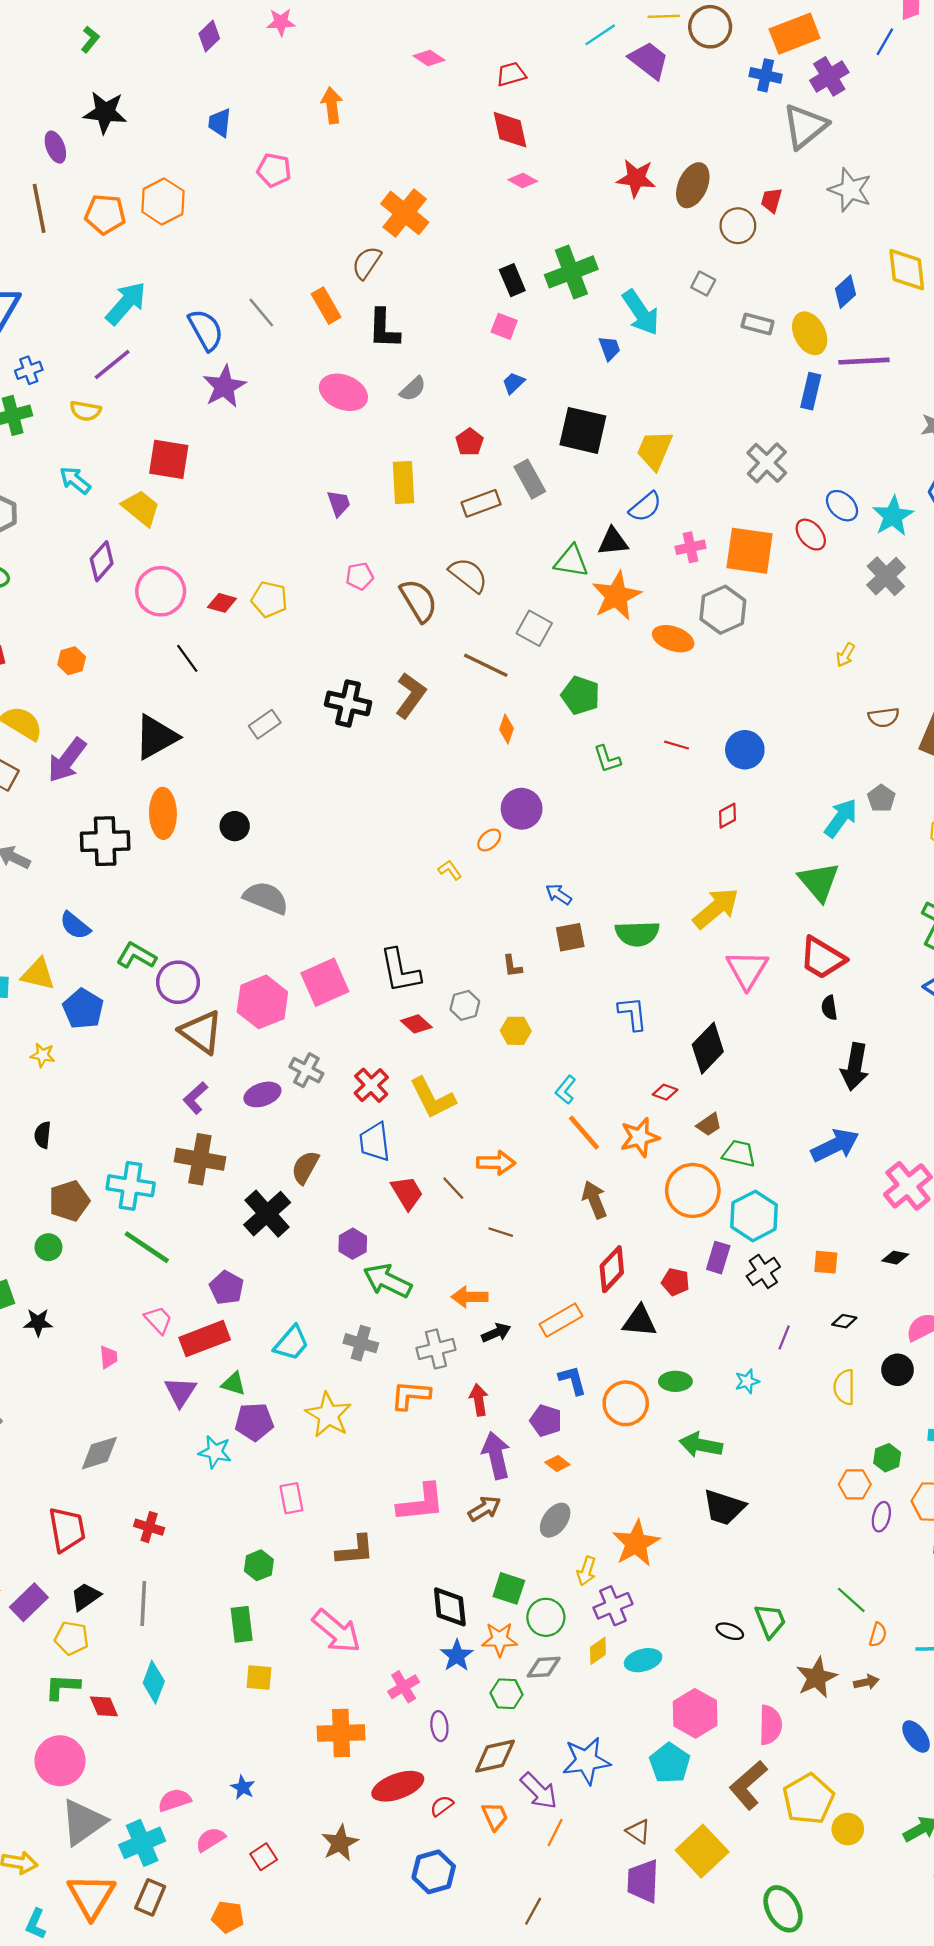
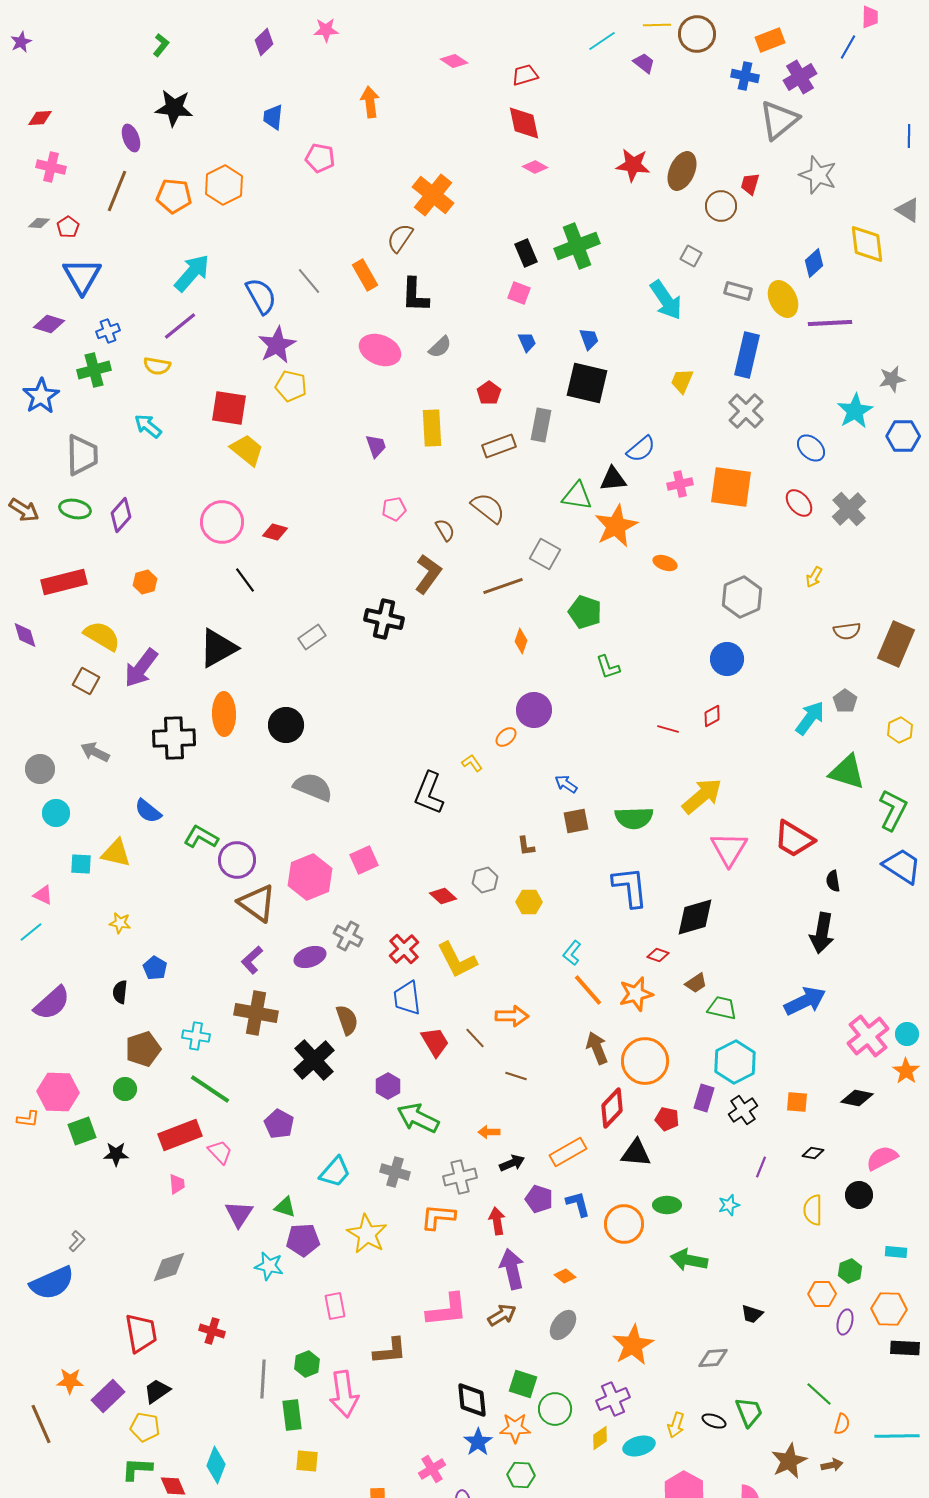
orange rectangle: (795, 34) -> (770, 40), size x0.7
purple trapezoid: (649, 60) -> (644, 63), size x0.6
brown line: (39, 208) -> (117, 191), turned 33
cyan arrow: (641, 312) -> (666, 300), moved
blue trapezoid: (609, 348) -> (589, 339), moved
blue trapezoid: (513, 383) -> (527, 342), turned 110
blue rectangle: (811, 391) -> (747, 355), moved, size x1.4
yellow trapezoid: (655, 450) -> (682, 381), moved, size x0.7
gray rectangle: (530, 479) -> (541, 425), turned 40
yellow trapezoid: (141, 508) -> (247, 450), moved
cyan star: (893, 516) -> (855, 411), moved
red ellipse: (811, 535) -> (799, 503), moved
purple diamond: (102, 561) -> (121, 515), moved
yellow pentagon: (269, 599) -> (291, 386), moved
brown semicircle: (419, 601) -> (445, 530), size x0.6
gray hexagon: (723, 610) -> (742, 597), moved
orange ellipse: (673, 639) -> (665, 563), size x0.7
brown line: (486, 665) -> (503, 586), turned -45
brown L-shape: (411, 695) -> (428, 574), moved
red line: (677, 745) -> (668, 729), moved
black circle: (235, 826) -> (286, 725), size x1.4
green triangle: (819, 882) -> (847, 772), moved, turned -33
black L-shape: (400, 971) -> (429, 793), moved, turned 33
pink square: (325, 982) -> (364, 860), size x0.7
black semicircle: (829, 1008) -> (833, 881), moved
blue pentagon: (83, 1009) -> (155, 968), moved, size x0.7
blue L-shape: (633, 1013) -> (630, 887), size x1.4
black diamond: (708, 1048) -> (695, 917), turned 30
brown semicircle: (305, 1167) -> (347, 1020), turned 132
cyan cross: (131, 1186) -> (196, 1036), size x0.7
orange circle: (693, 1190) -> (645, 1061), moved
black diamond: (895, 1258) -> (857, 1098), size x1.4
orange arrow: (470, 1297) -> (489, 1132), size x0.7
red rectangle: (205, 1339) -> (180, 1135), moved
purple pentagon: (546, 1421) -> (539, 1199), moved
black trapezoid: (724, 1507) -> (752, 1314), moved, size x0.6
yellow arrow: (586, 1571) -> (676, 1425), moved
gray line: (143, 1603) -> (263, 1379), moved
pink arrow: (336, 1631) -> (344, 1394), moved, turned 42
gray diamond: (544, 1667) -> (713, 1358), moved

